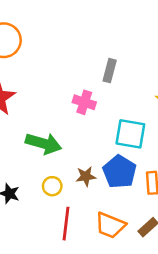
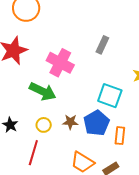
pink cross: (84, 102) -> (60, 63), moved, size x1.5
red line: (66, 224) -> (33, 153), moved

